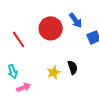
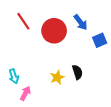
red line: (19, 39) -> (23, 21), moved
pink arrow: (24, 87) -> (25, 93), turned -40

